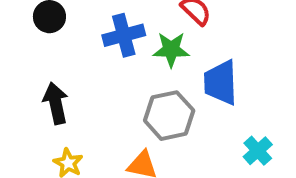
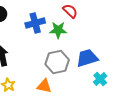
blue trapezoid: (221, 83) -> (87, 58), moved, turned 75

